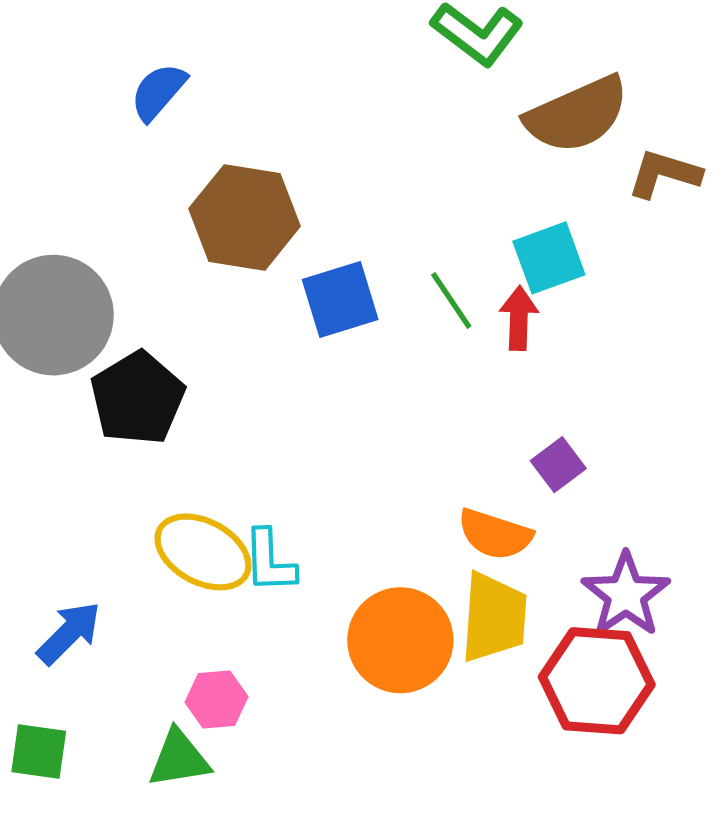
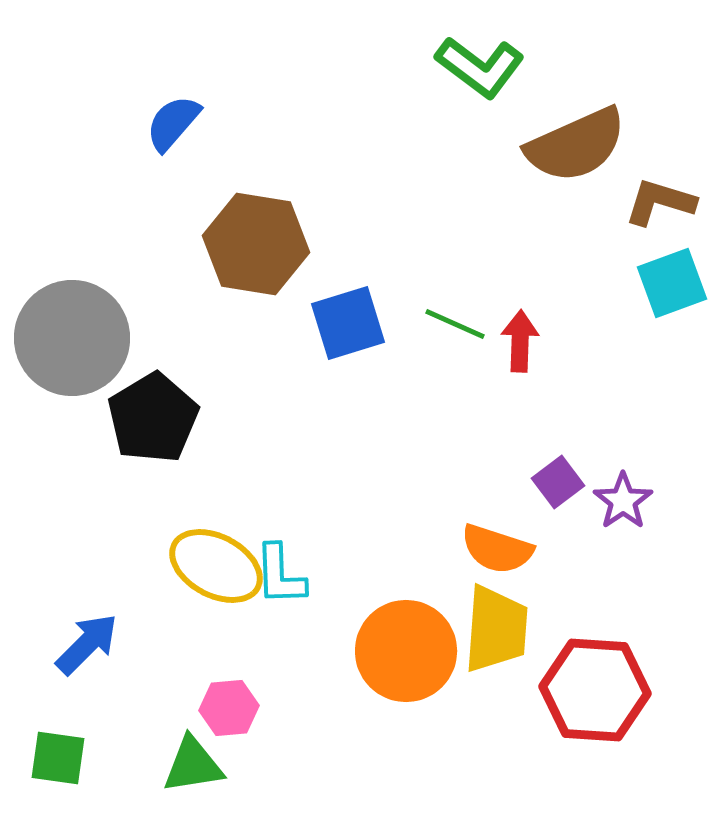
cyan square: (549, 258) -> (672, 283), moved
green line: (451, 301) -> (455, 324), turned -32
purple star: (626, 595) -> (623, 501), moved, size x0.7

